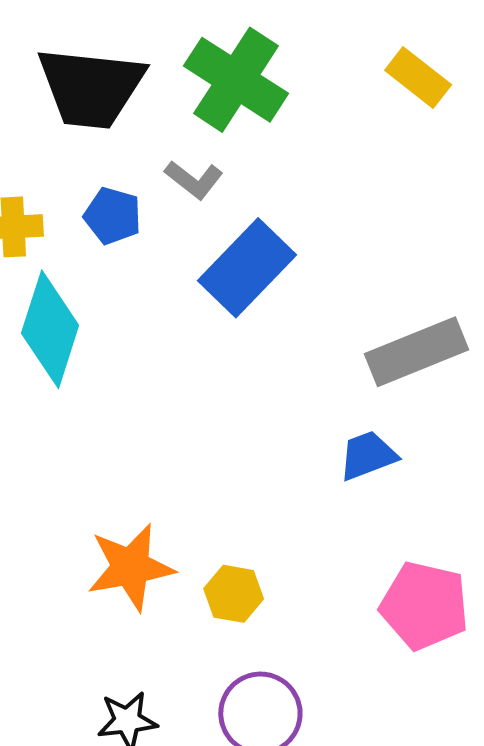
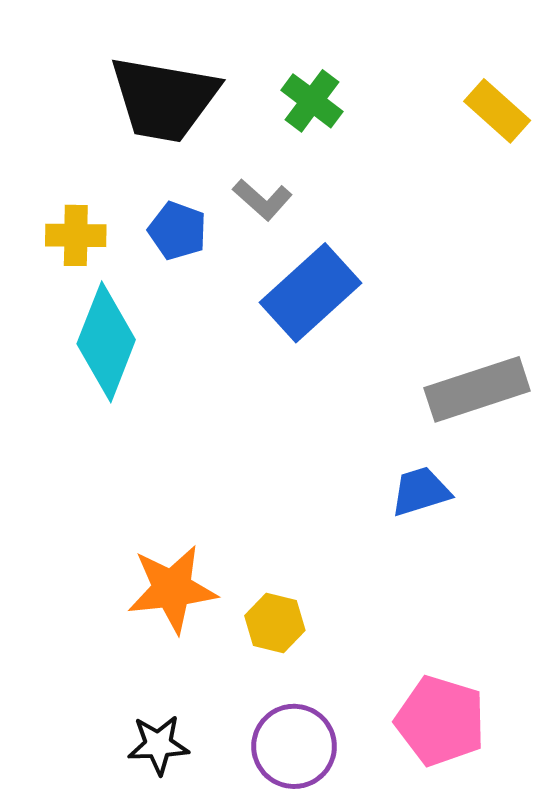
green cross: (236, 80) -> (312, 101), size x0.6
pink pentagon: (424, 606) -> (440, 721), moved

